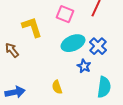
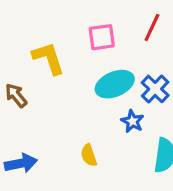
pink square: (65, 14) -> (102, 37), turned -30

